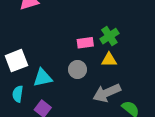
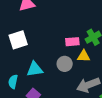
yellow triangle: (109, 60) -> (84, 56), moved
white square: (16, 61) -> (18, 40), moved

